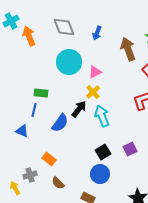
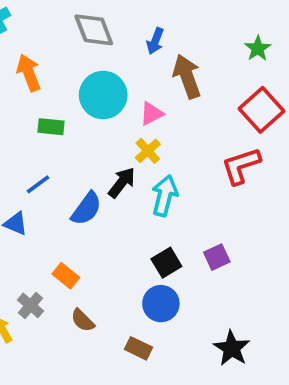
orange arrow: (29, 36) -> (29, 73), moved
brown arrow: (128, 49) -> (187, 76), moved
green rectangle: (41, 93) -> (51, 127), moved
blue line: (34, 110) -> (38, 184), turned 40
cyan arrow: (102, 116) -> (165, 196), turned 35
gray cross: (30, 175) -> (31, 305), turned -32

